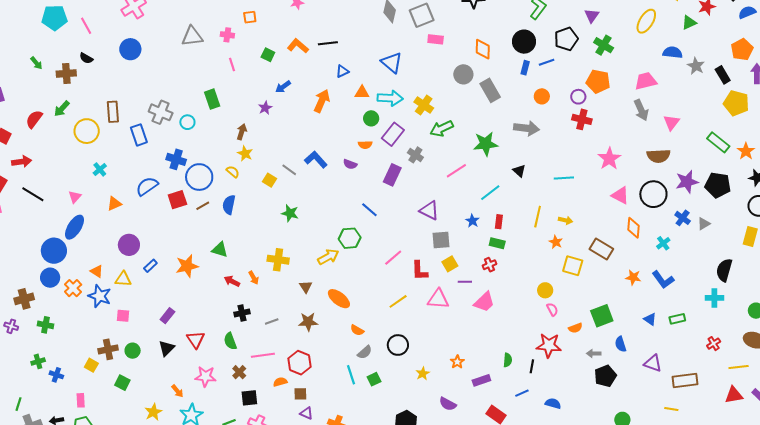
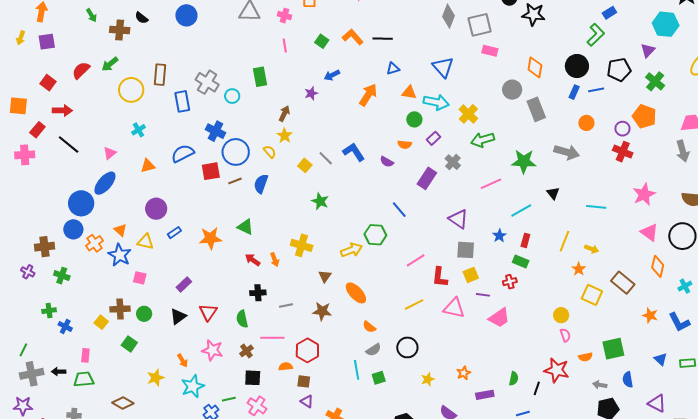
purple rectangle: (393, 134) -> (434, 138), size x0.6

